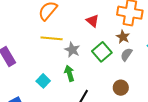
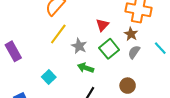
red triangle: (93, 21) -> (102, 25), moved, turned 32
yellow line: (52, 38) -> (58, 34), turned -60
green arrow: (69, 73) -> (86, 68), moved, turned -56

